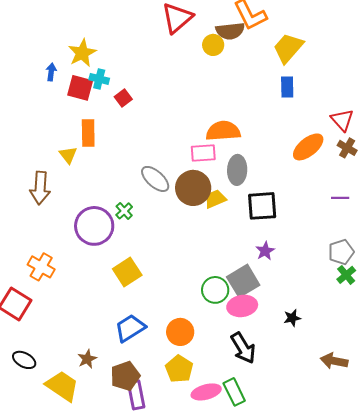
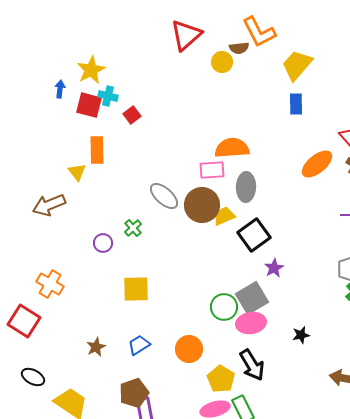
brown semicircle: (230, 31) -> (239, 48), size x0.7
brown arrow: (40, 188) -> (49, 205), turned 64
black square: (262, 206) -> (254, 235), moved, turned -32
purple circle: (94, 226) -> (103, 243), size x0.5
yellow square: (127, 272) -> (136, 289), turned 32
blue trapezoid: (130, 328) -> (139, 345), size x0.7
brown star: (87, 359) -> (96, 347), moved
yellow pentagon: (179, 369) -> (221, 379), moved

